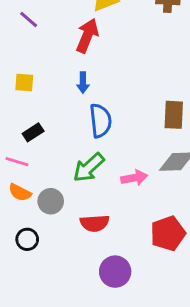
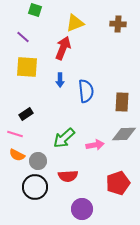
yellow square: (24, 83) -> (27, 67), moved, size x1.6
blue semicircle: (100, 121) -> (86, 91), moved
black circle: (27, 239) -> (35, 187), moved, size x1.6

